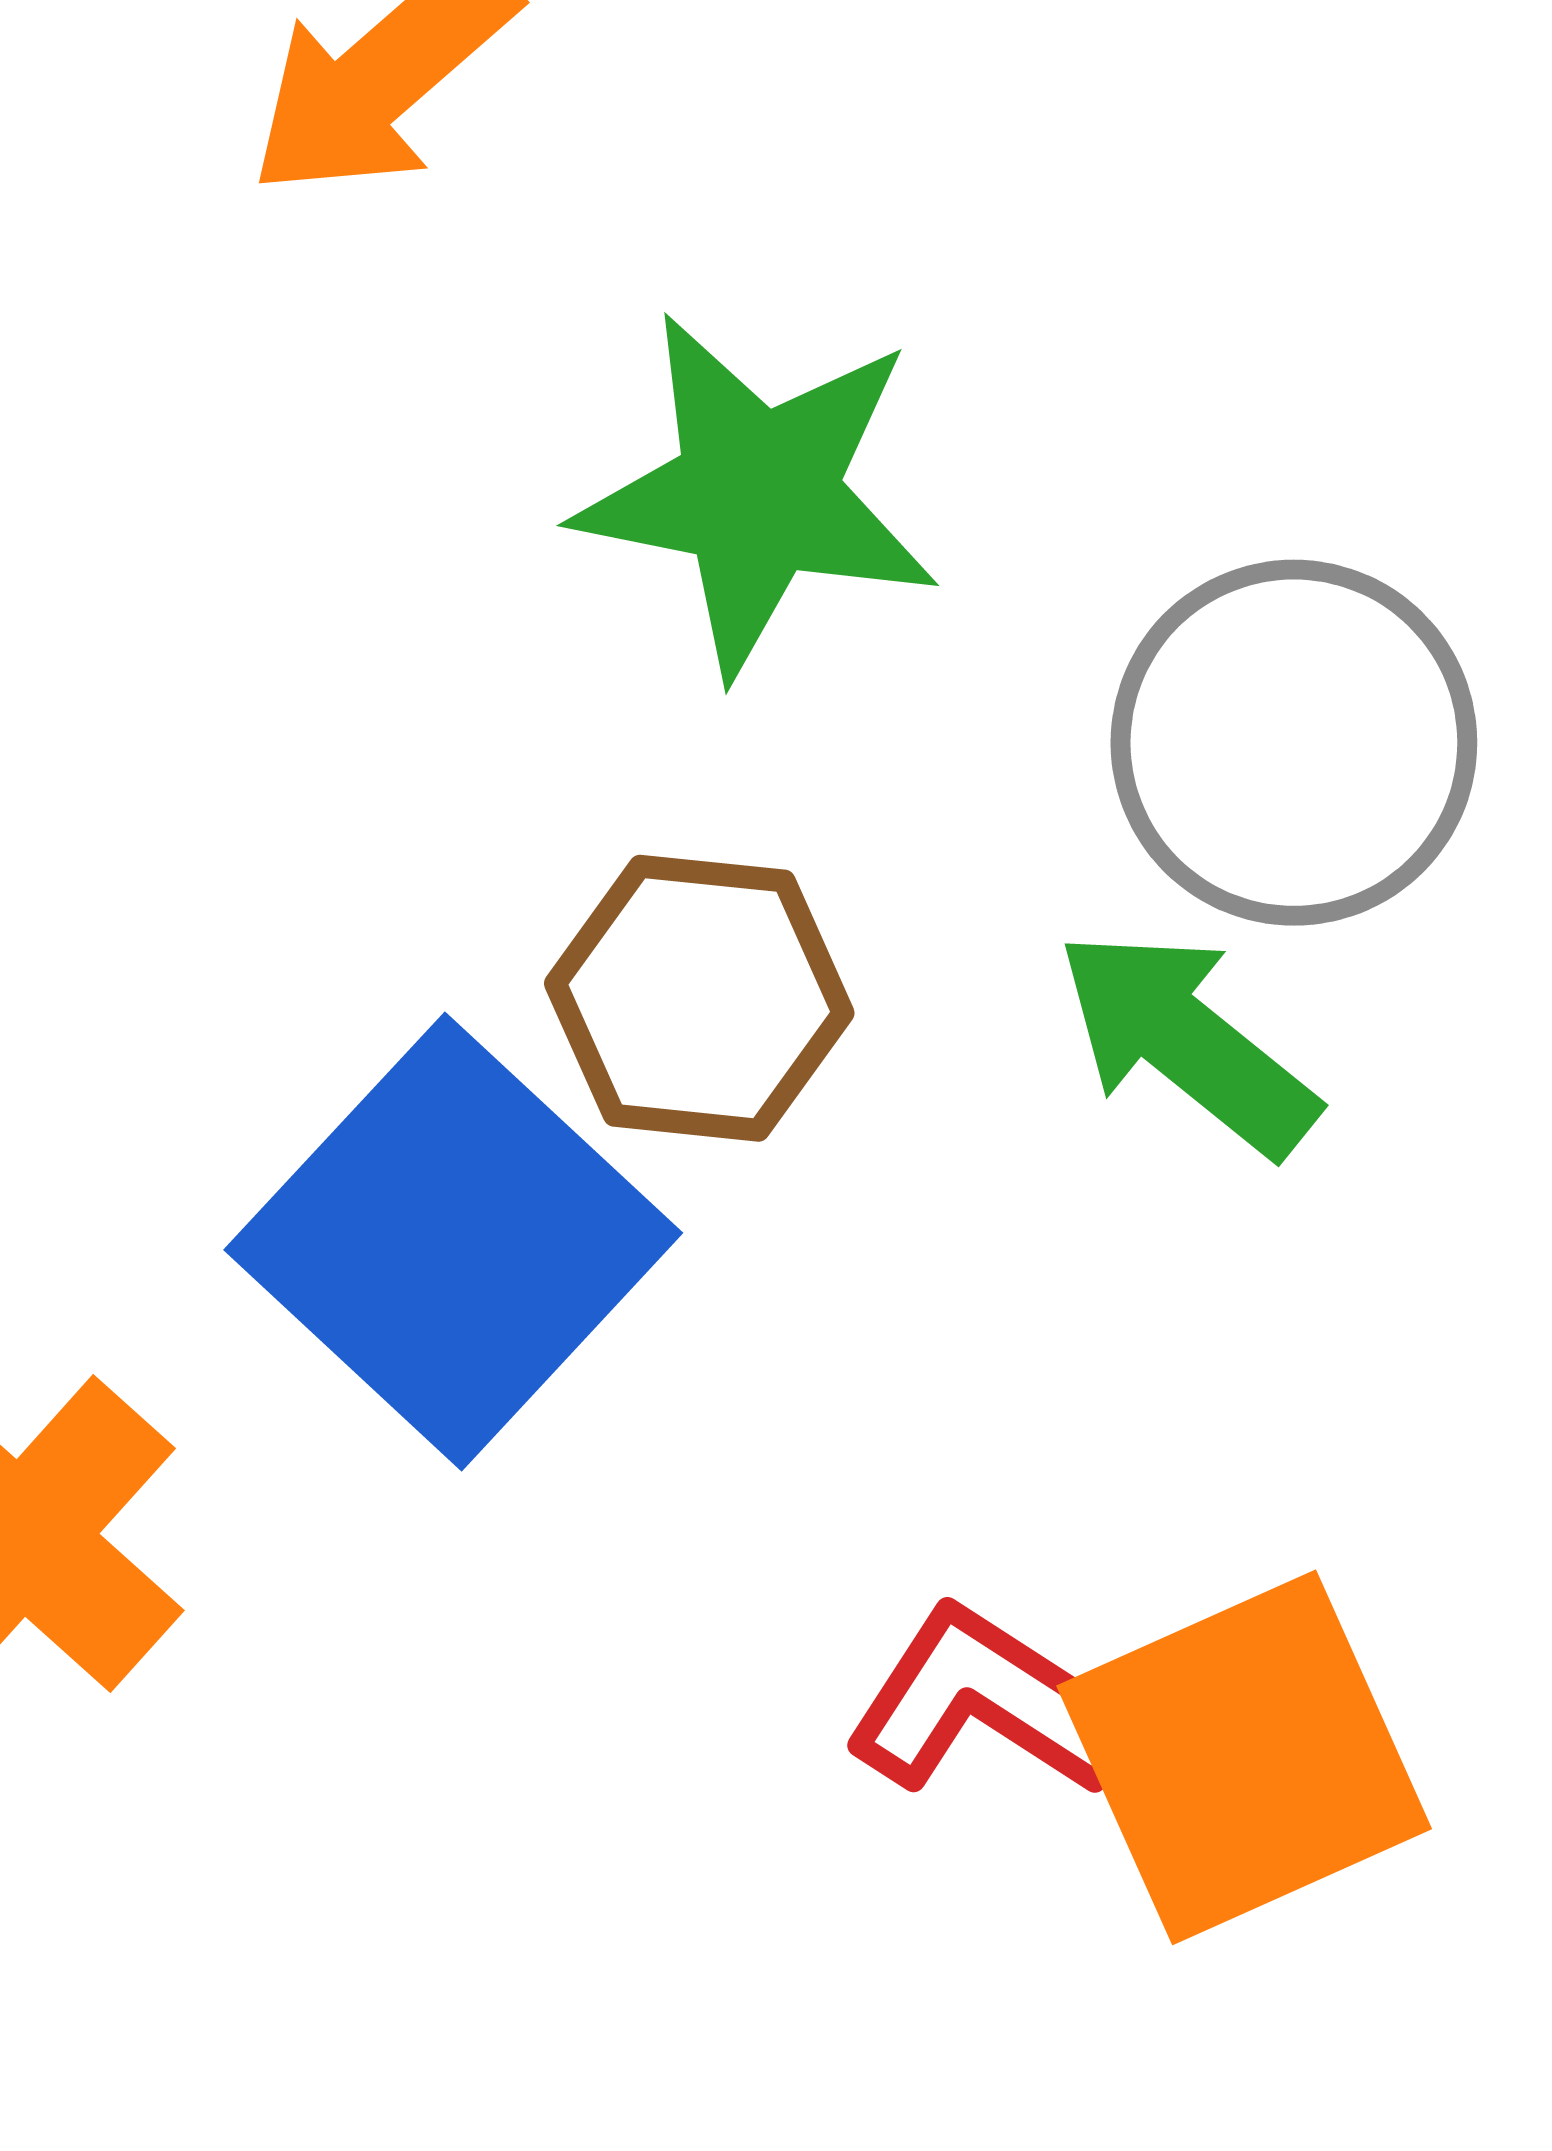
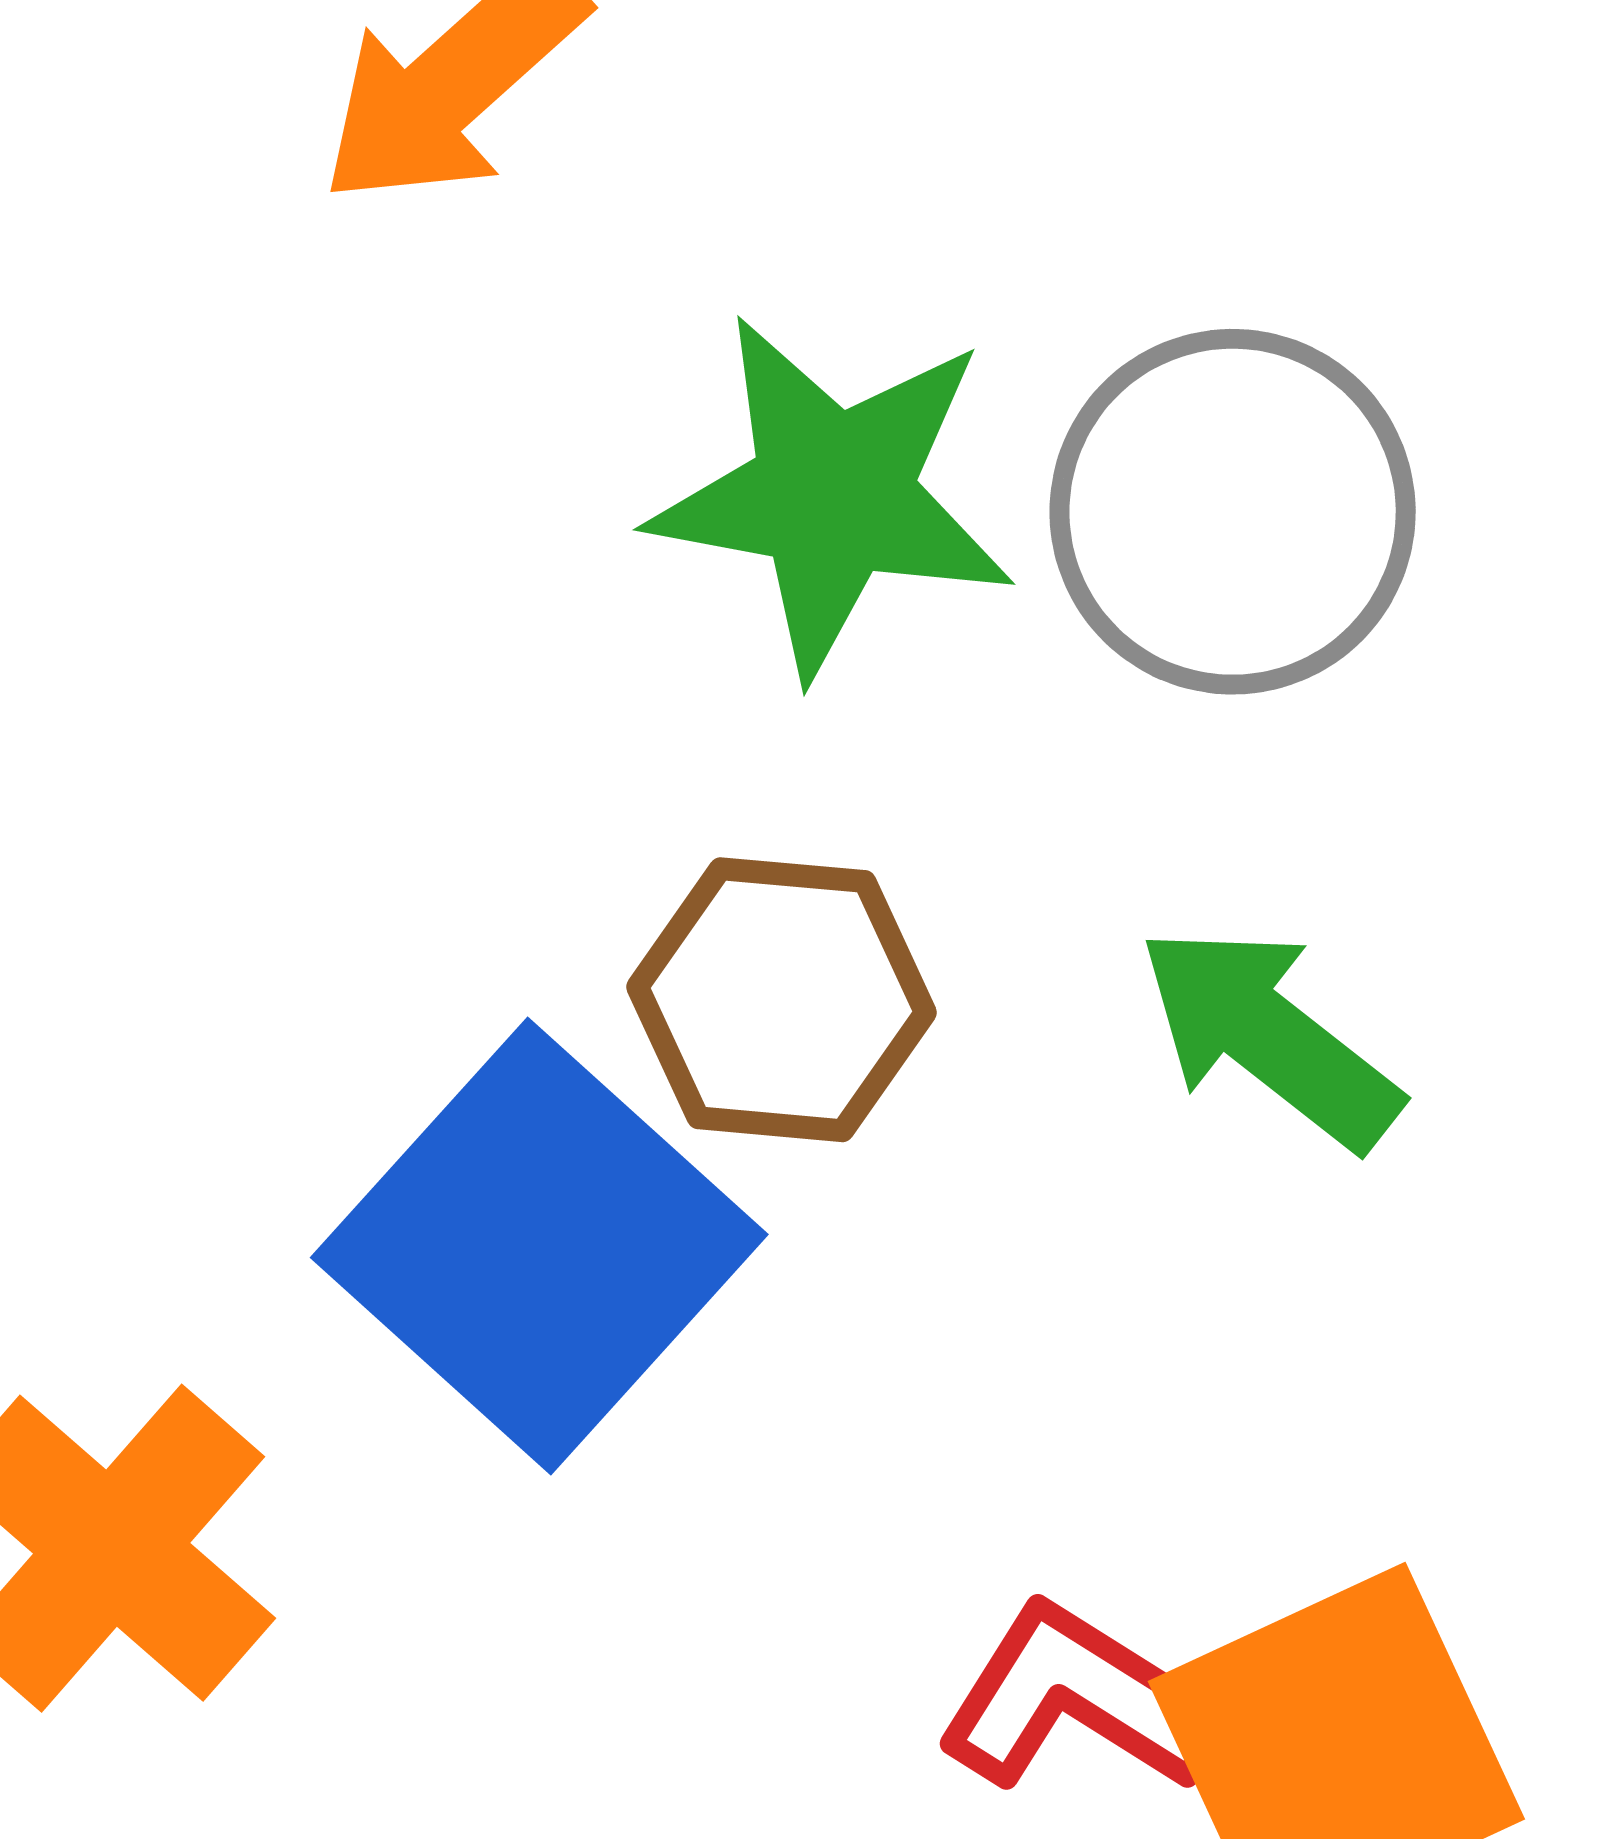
gray circle: (1294, 743) -> (1233, 512), moved

